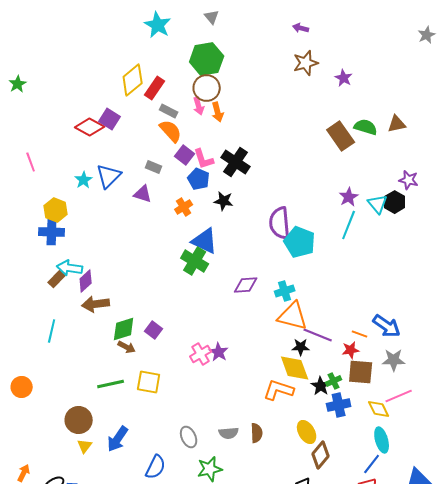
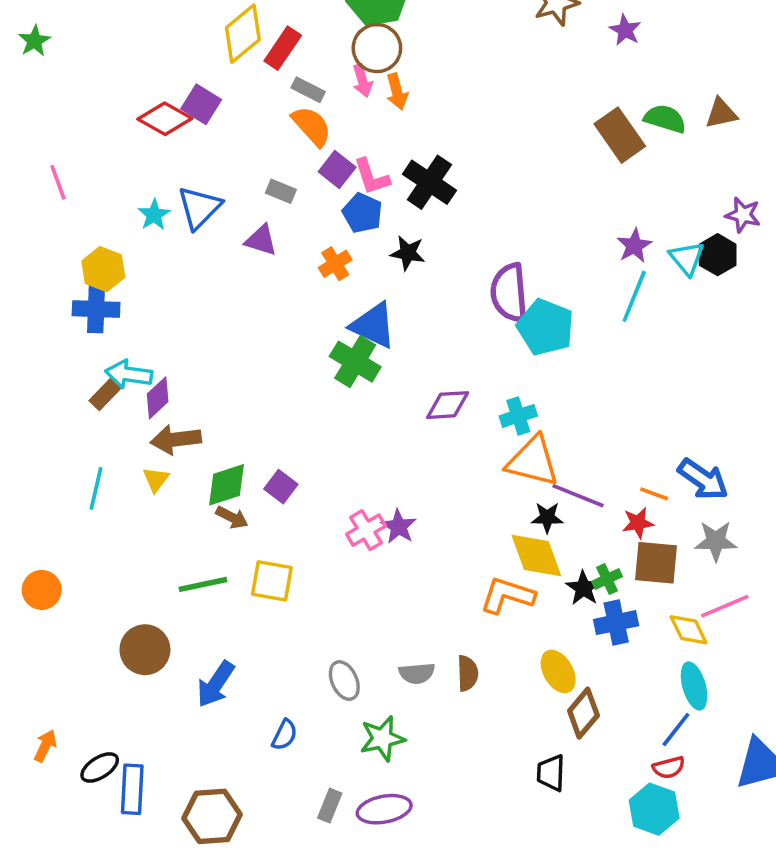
yellow triangle: (85, 446) -> (156, 479), moved
blue semicircle: (156, 467) -> (284, 735), size x0.7

